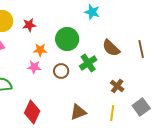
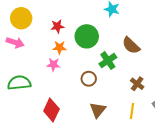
red star: (29, 25) -> (57, 26), moved
brown circle: (61, 71) -> (89, 79), moved
brown triangle: (78, 112) -> (98, 110), turned -30

